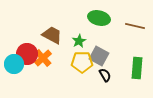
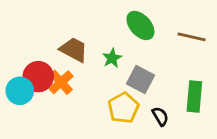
green ellipse: (99, 18) -> (140, 25), turned 35
yellow pentagon: (82, 62) -> (123, 108), moved, turned -30
black semicircle: (105, 75) -> (160, 116), moved

